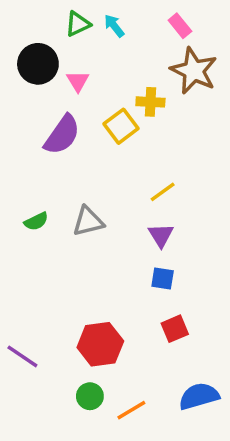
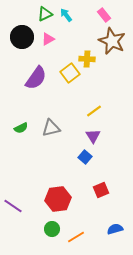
pink triangle: (78, 81) -> (48, 39), moved, turned 32
blue square: (163, 278) -> (85, 157), moved, turned 32
blue semicircle: (199, 396) -> (115, 229), size x0.7

